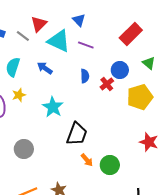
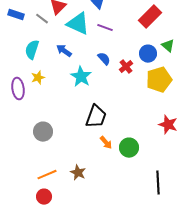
blue circle: (120, 70) -> (148, 54), moved
blue semicircle: (85, 76) -> (104, 59), turned -40
cyan star: (53, 107) -> (81, 77), moved

